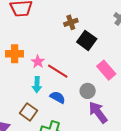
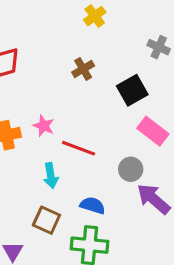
black square: (87, 40) -> (132, 90), moved, turned 36
pink star: (38, 62) -> (44, 126), moved
blue semicircle: (58, 97) -> (93, 205), moved

